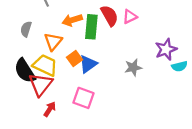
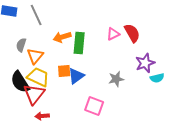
red semicircle: (109, 16) -> (132, 33), moved
orange triangle: (53, 41) -> (35, 56), moved
orange square: (74, 58) -> (64, 71), turned 32
pink square: (84, 98) -> (94, 106), moved
red arrow: (50, 109) -> (42, 116), turned -128

